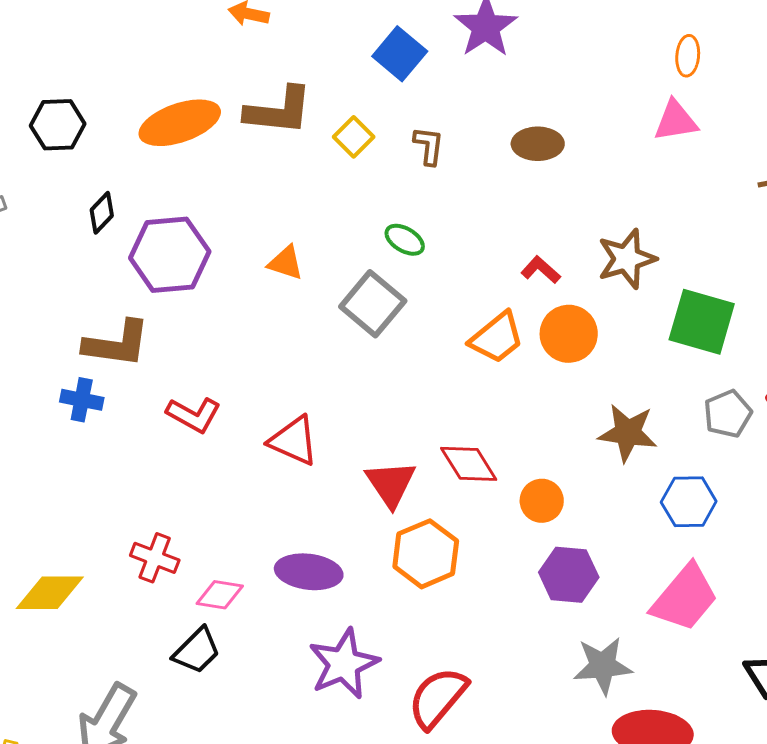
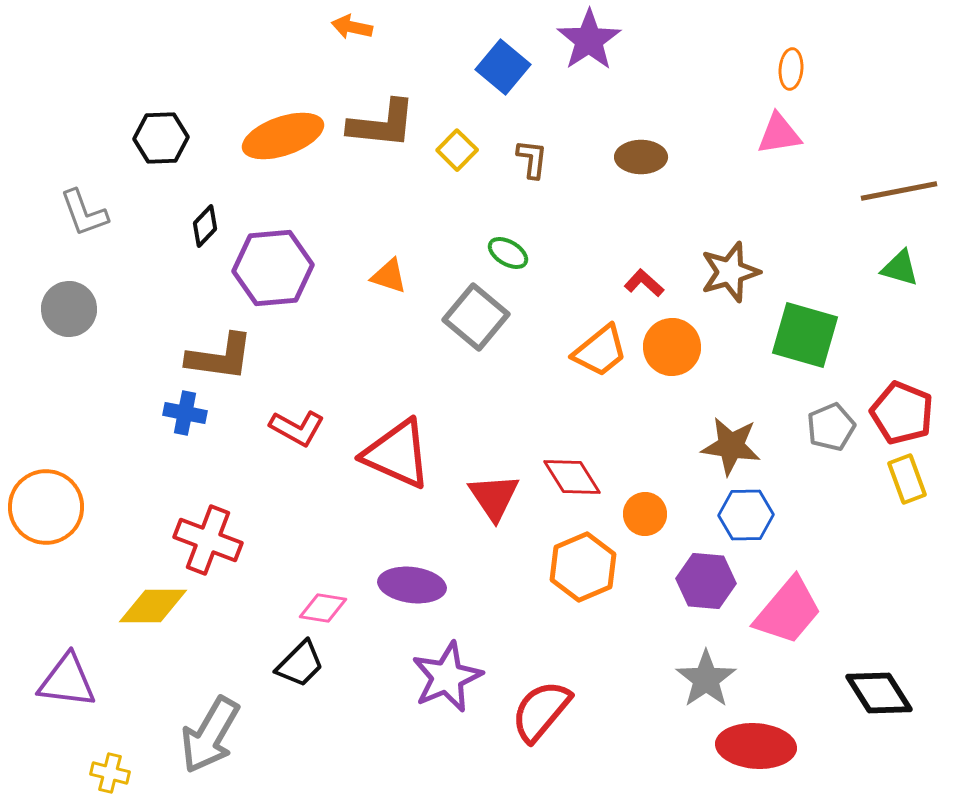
red triangle: (294, 441) -> (397, 454), size x1.4
blue hexagon: (689, 502) -> (746, 515), moved
orange hexagon: (426, 554) -> (583, 567), moved
red cross: (155, 558) -> (208, 540), moved, size x1.4
purple hexagon: (569, 575) -> (706, 581), moved
gray star: (603, 666) -> (706, 679), turned -30

